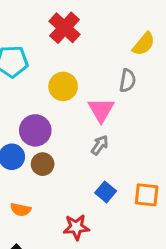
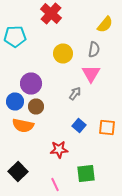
yellow circle: (63, 86) -> (63, 54), moved
pink triangle: (101, 110) -> (91, 74), moved
orange semicircle: (21, 210) -> (23, 126), moved, size x1.5

